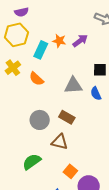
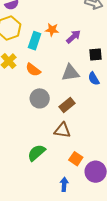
purple arrow: (80, 41) -> (73, 37), moved
brown rectangle: (67, 117) -> (67, 105), turned -63
gray circle: (40, 120) -> (40, 98), moved

